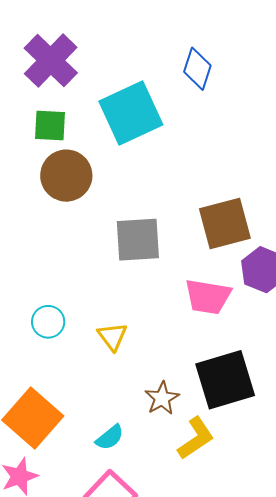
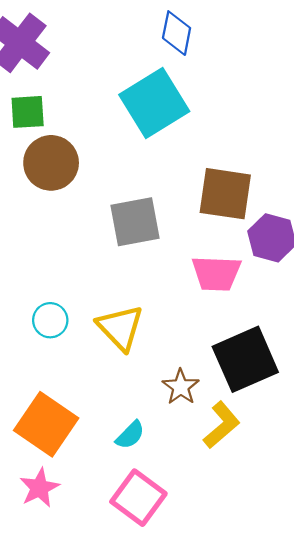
cyan square: (131, 113) -> (154, 103), moved
brown square: (225, 223) -> (225, 194), turned 30
yellow triangle: (112, 336) -> (120, 328), size x1.5

